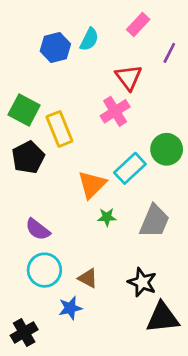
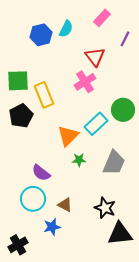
green square: (24, 110) -> (18, 81), turned -30
purple semicircle: (38, 229) -> (41, 173), moved

